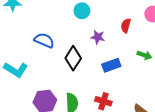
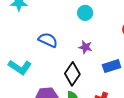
purple star: (98, 37) -> (85, 47), moved
black diamond: (73, 58) -> (72, 74), moved

